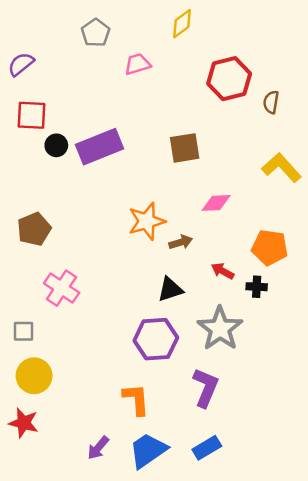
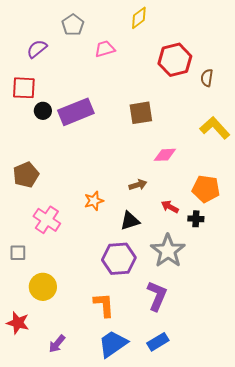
purple semicircle: (21, 64) -> (37, 49), moved
orange star: (147, 221) -> (94, 201), moved, size x0.7
yellow circle: (34, 376) -> (43, 287), moved
purple arrow: (98, 448) -> (57, 344), moved

